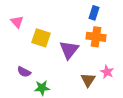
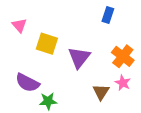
orange cross: (96, 37) -> (123, 56), moved, turned 30
purple semicircle: (24, 72) -> (27, 83), size x1.5

